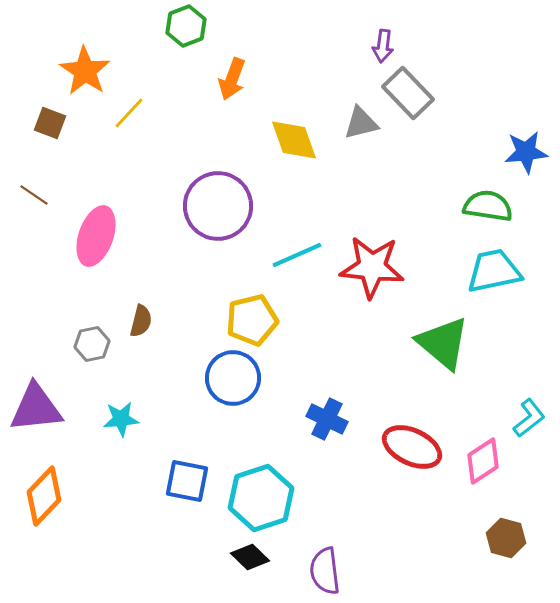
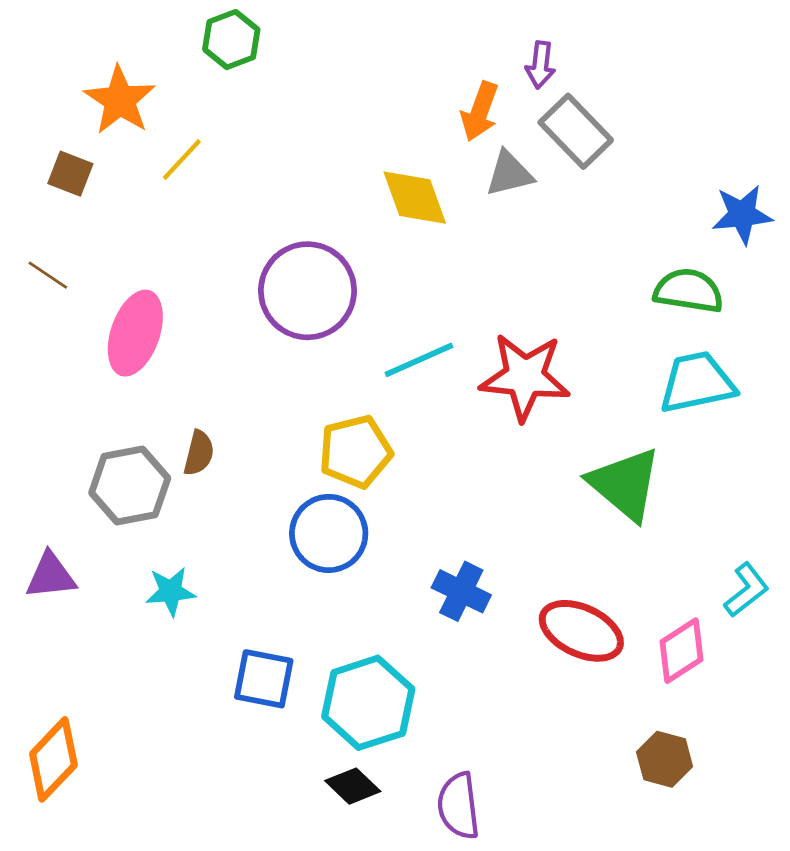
green hexagon: (186, 26) -> (231, 40), moved
orange arrow: (232, 79) -> (480, 111), moved
gray hexagon: (92, 344) -> (130, 485), size x1.6
purple triangle: (36, 408) -> (51, 576), size x0.7
orange diamond: (44, 496) -> (53, 759), moved
brown hexagon: (506, 538) -> (665, 759), moved

